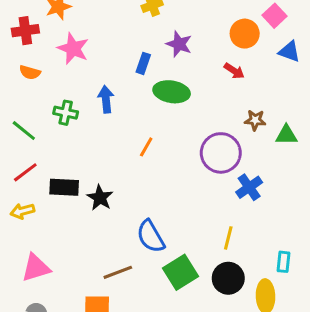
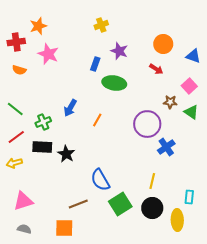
pink square: (274, 16) -> (189, 86), moved
blue arrow: (106, 99) -> (70, 108), moved, turned -144
green cross: (66, 113) -> (43, 122), moved, turned -35
green triangle: (286, 135) -> (191, 112), turned 35

